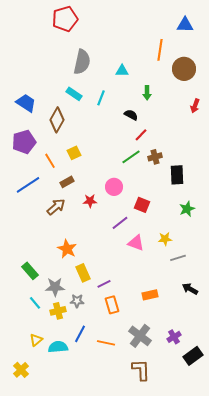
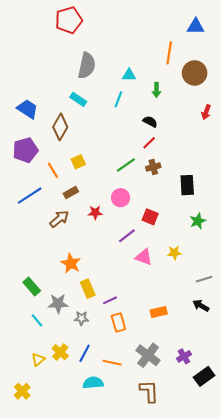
green arrow: (147, 93) -> (156, 90), moved
cyan line: (101, 98) -> (118, 99), moved
black semicircle: (131, 115) -> (150, 122), moved
green line: (131, 157) -> (126, 165), moved
brown cross: (155, 157) -> (153, 167), moved
gray line: (178, 258) -> (204, 279), moved
yellow cross: (58, 311) -> (60, 352), moved, turned -35
cyan semicircle: (58, 347) -> (93, 383), moved

